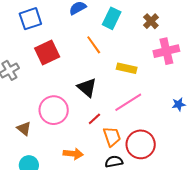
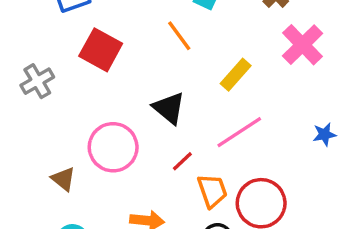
pink cross: (166, 51) -> (302, 45), turned -30
red square: (47, 52) -> (101, 50), turned -35
yellow rectangle: (127, 68) -> (236, 75), turned -60

